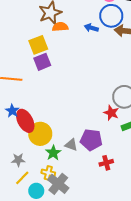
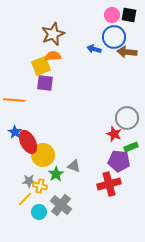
orange semicircle: (60, 27) -> (53, 56), moved
purple square: (42, 62) -> (45, 83), turned 30
purple pentagon: (91, 140) -> (119, 161), moved
gray star: (18, 160) -> (29, 181), moved
red cross: (106, 163) -> (109, 184), size x1.6
yellow cross: (48, 173) -> (40, 186), moved

